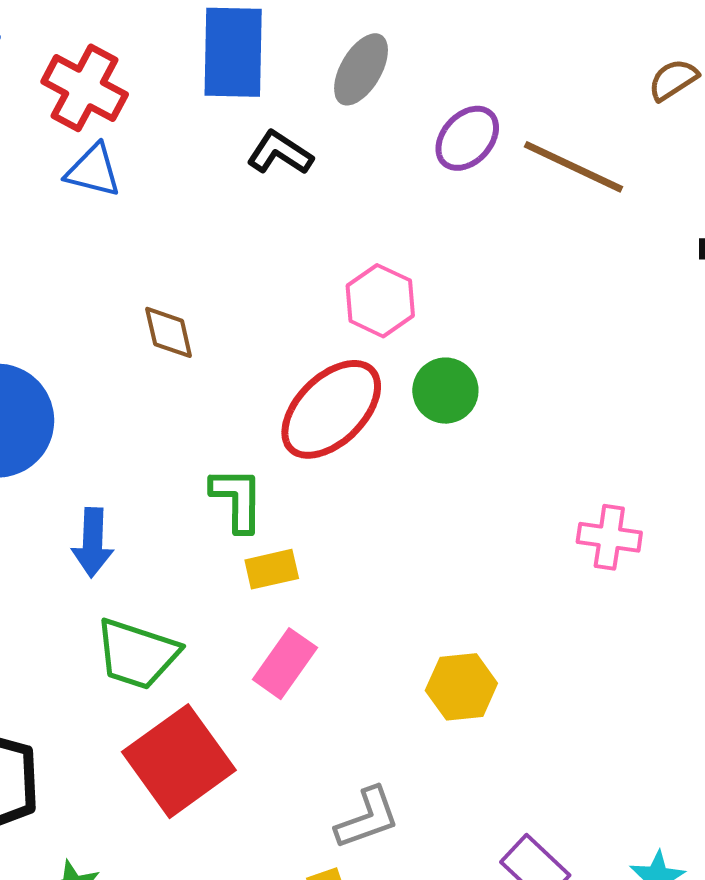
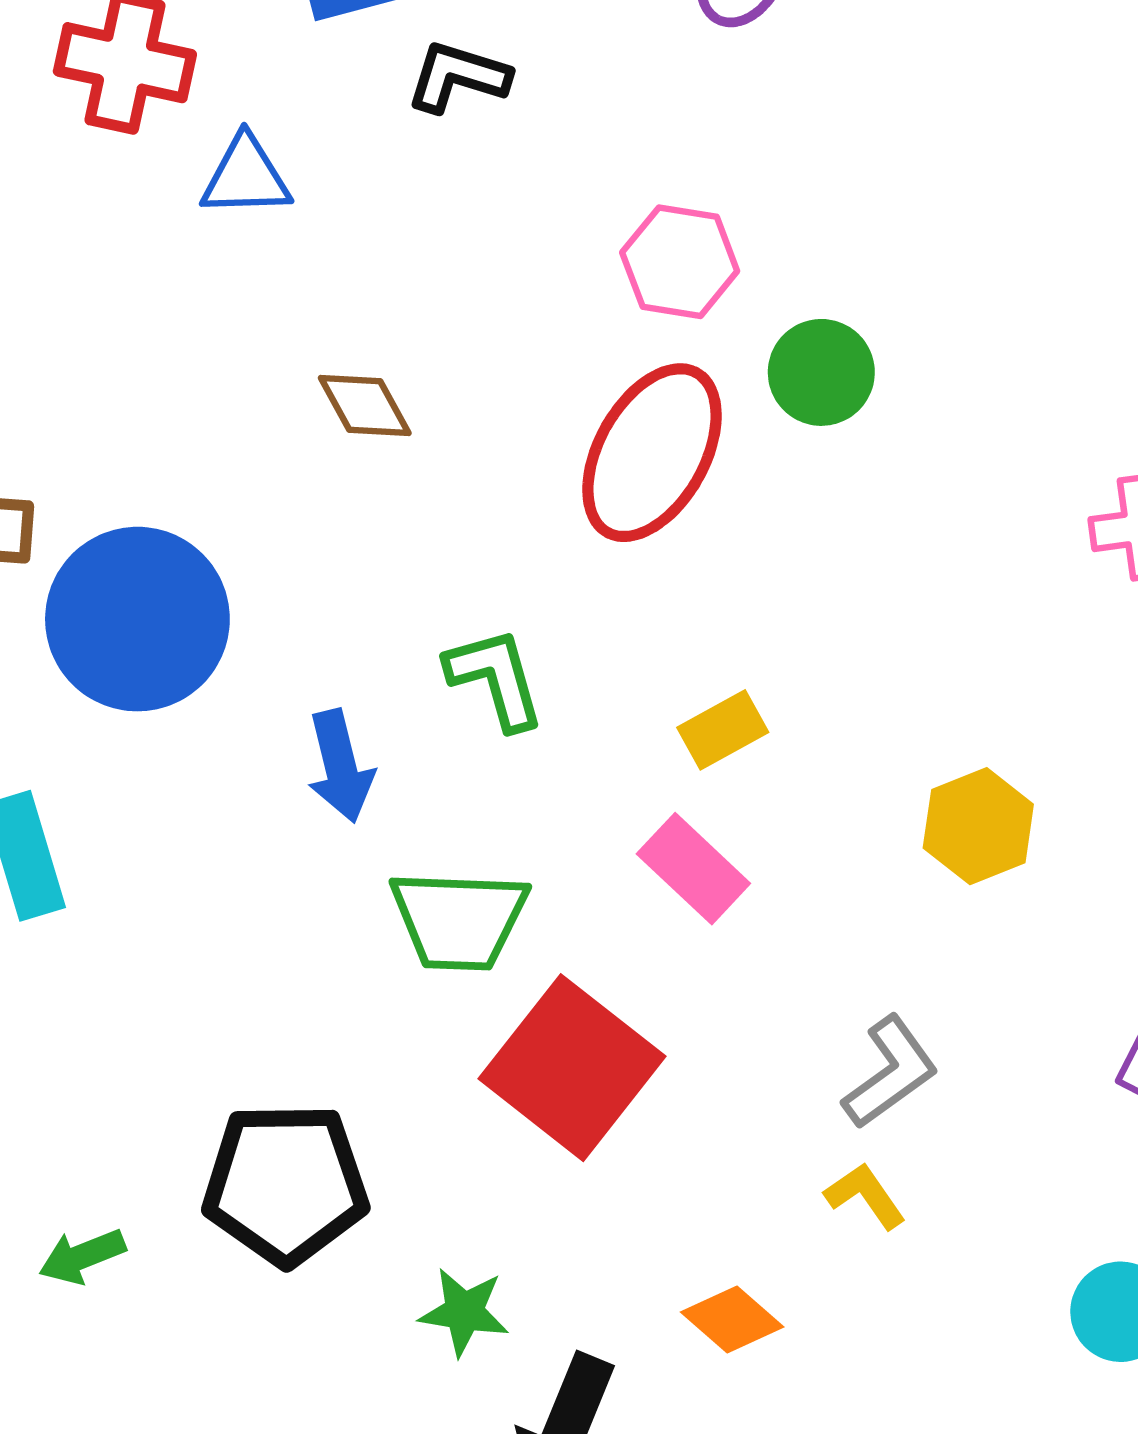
blue triangle: (93, 171) -> (246, 177), moved
green L-shape: (237, 499) -> (495, 678), moved
yellow rectangle: (272, 569) -> (723, 730), moved
pink rectangle: (285, 664) -> (693, 869), turned -66

